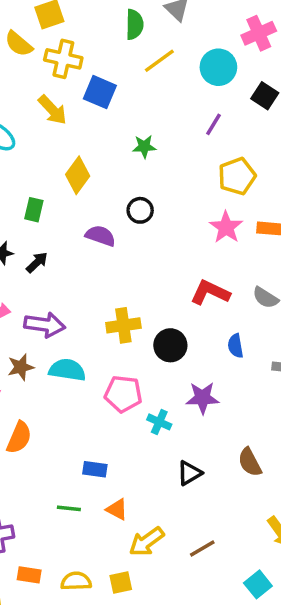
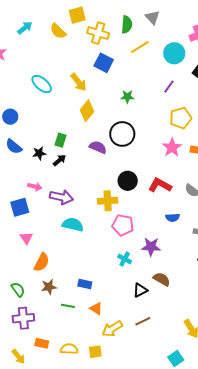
yellow cross: (63, 59) -> (98, 33), moved
yellow arrow: (52, 110) -> (79, 82), moved
green rectangle: (34, 210) -> (60, 140), moved
black circle: (140, 210) -> (122, 134), size x1.6
black circle: (170, 345) -> (128, 181), moved
blue semicircle: (236, 346) -> (173, 218), turned -88
brown star: (21, 367) -> (49, 287), moved
pink pentagon: (123, 394) -> (123, 225), moved
brown semicircle: (250, 462) -> (162, 279), moved, turned 144
brown line: (202, 549) -> (143, 321), moved

